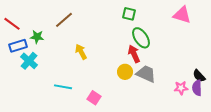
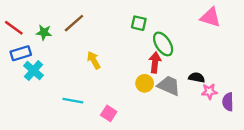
green square: (129, 14) -> (139, 23), moved
green star: (37, 37) -> (44, 32), moved
red arrow: (134, 54) -> (155, 62), turned 30
black semicircle: (199, 76) -> (197, 78), moved, turned 144
pink star: (181, 88) -> (209, 91), moved

